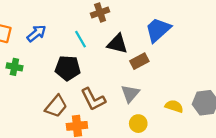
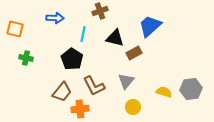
blue arrow: (36, 33) -> (55, 18), moved, turned 42
cyan line: (80, 39) -> (83, 34), turned 42
black pentagon: (68, 68) -> (72, 59), turned 30

